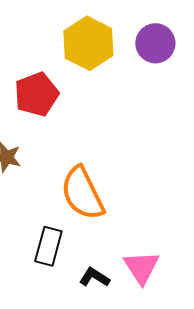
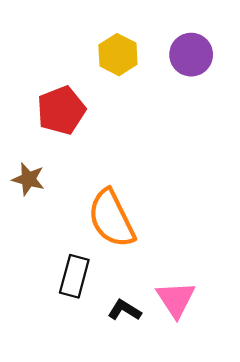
yellow hexagon: (88, 43) -> (118, 55), size x0.7

